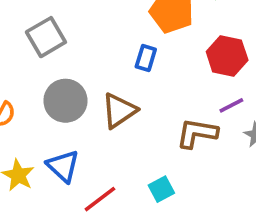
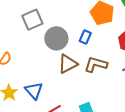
gray circle: (65, 101) -> (56, 38), moved
brown L-shape: (197, 133) -> (96, 65), moved

